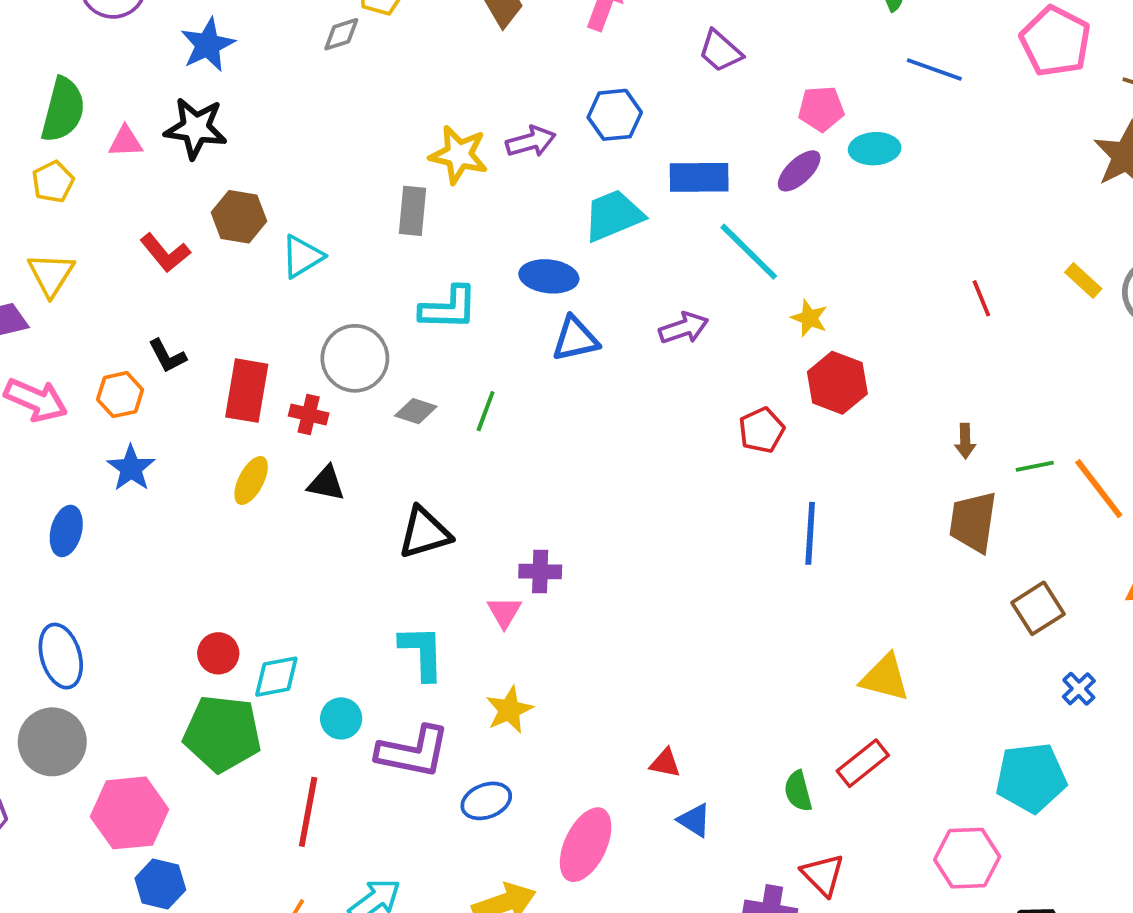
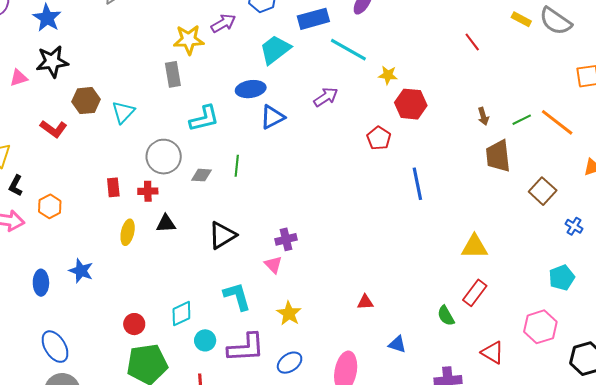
black L-shape: (167, 356) -> (16, 186), moved, turned 70
red rectangle: (247, 391) -> (113, 187), size x0.6
blue star: (131, 468) -> (81, 271), moved
cyan diamond: (276, 677) -> (181, 314), moved
red triangle: (665, 763) -> (365, 302), moved
cyan pentagon: (1031, 778) -> (562, 278), size x0.7
red triangle: (823, 875) -> (493, 352), moved

